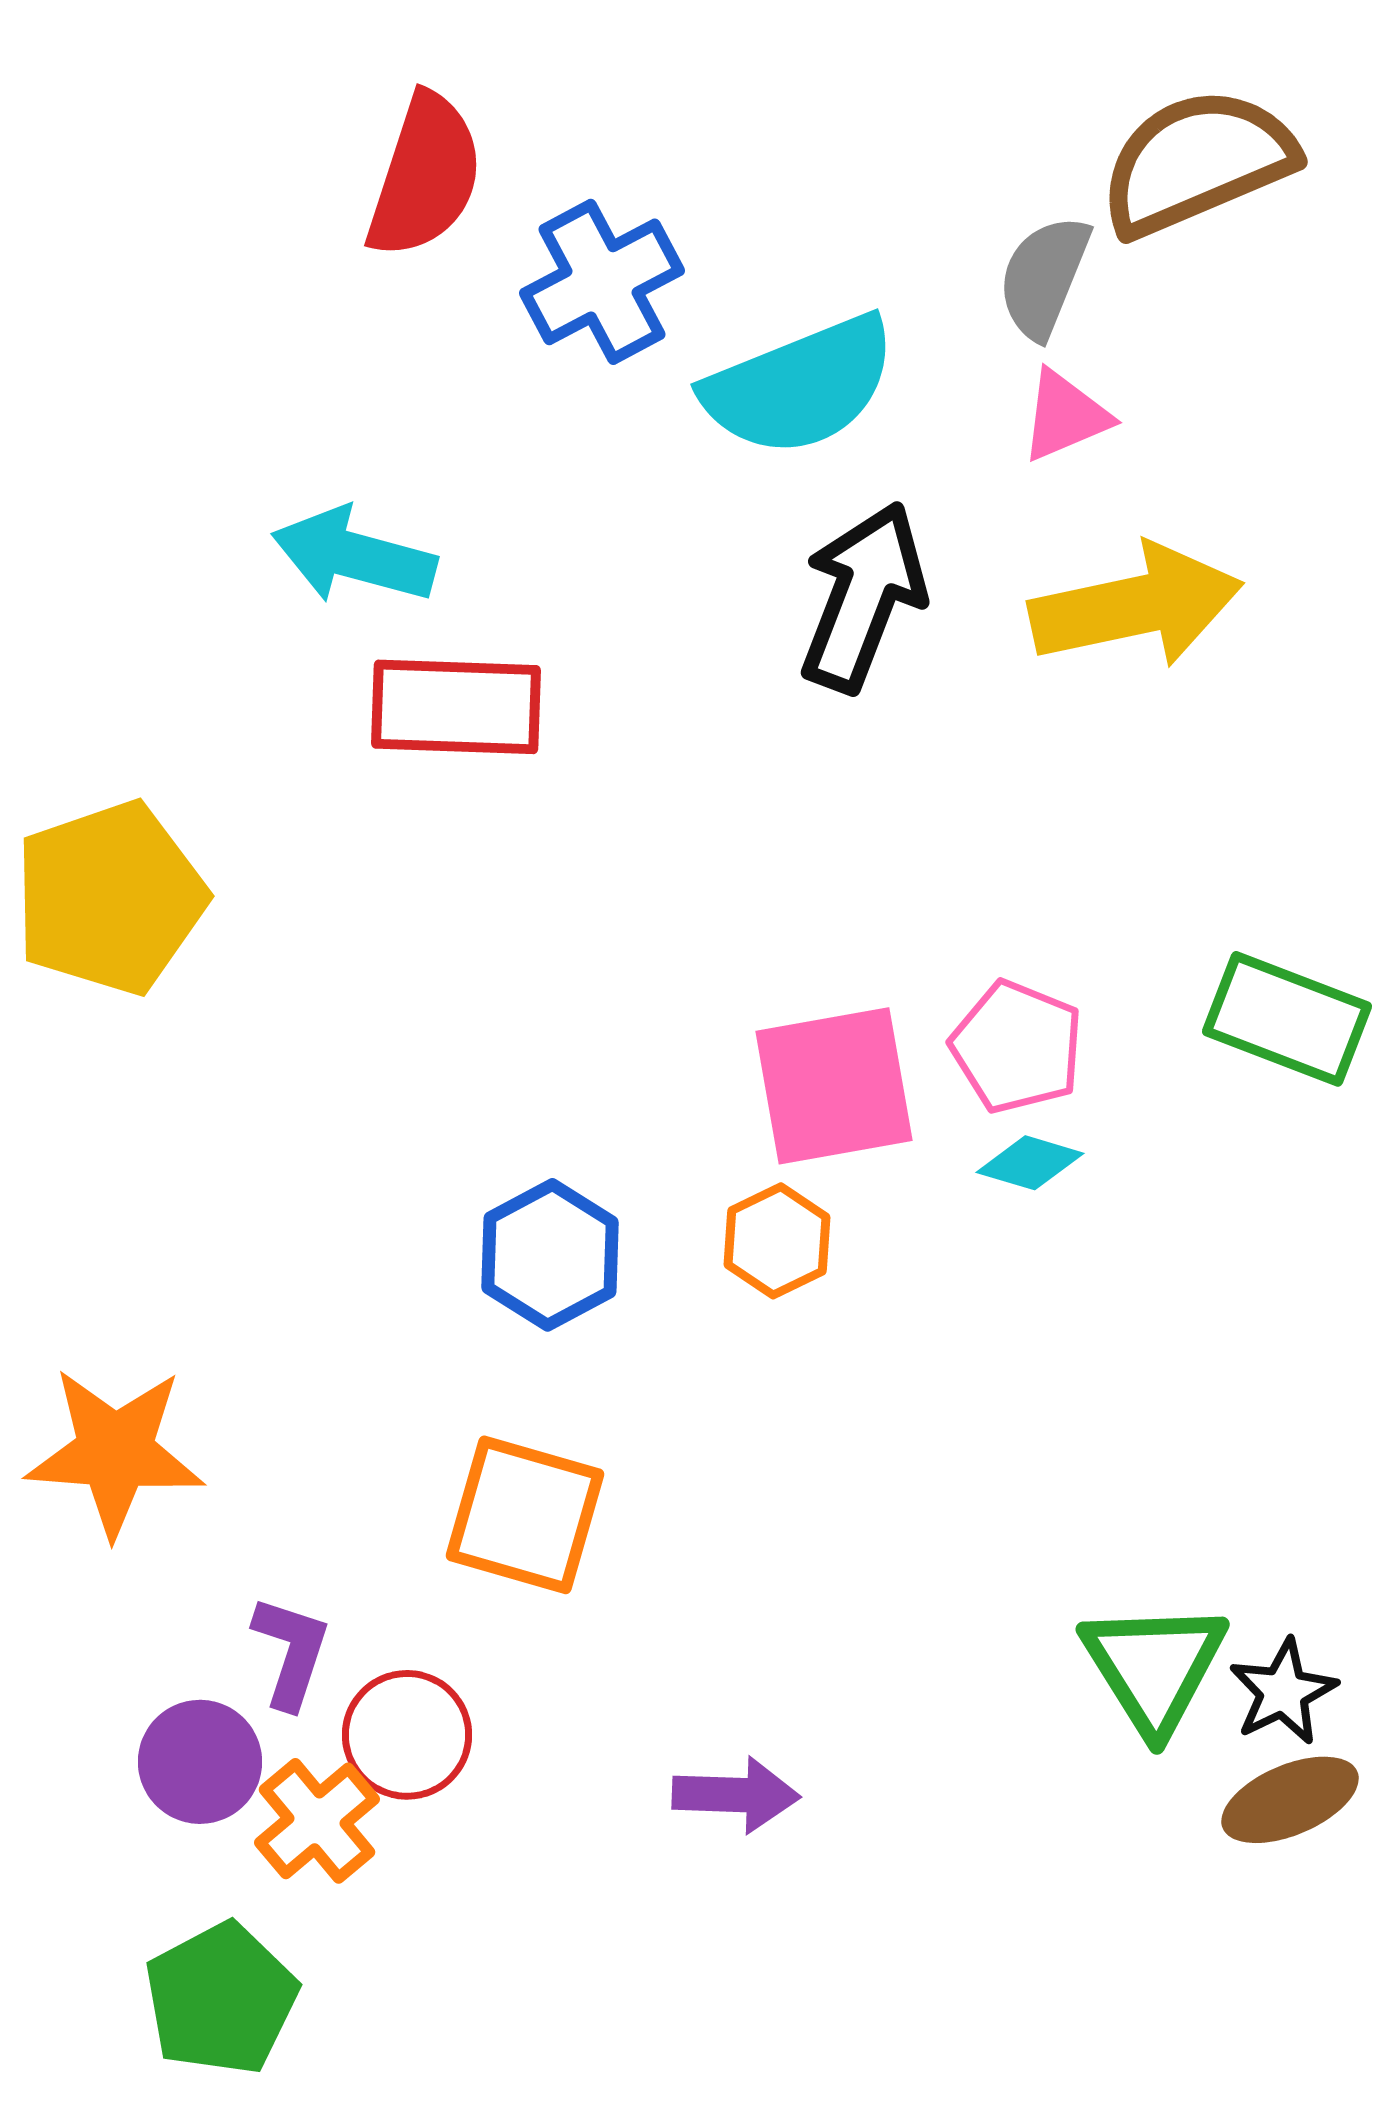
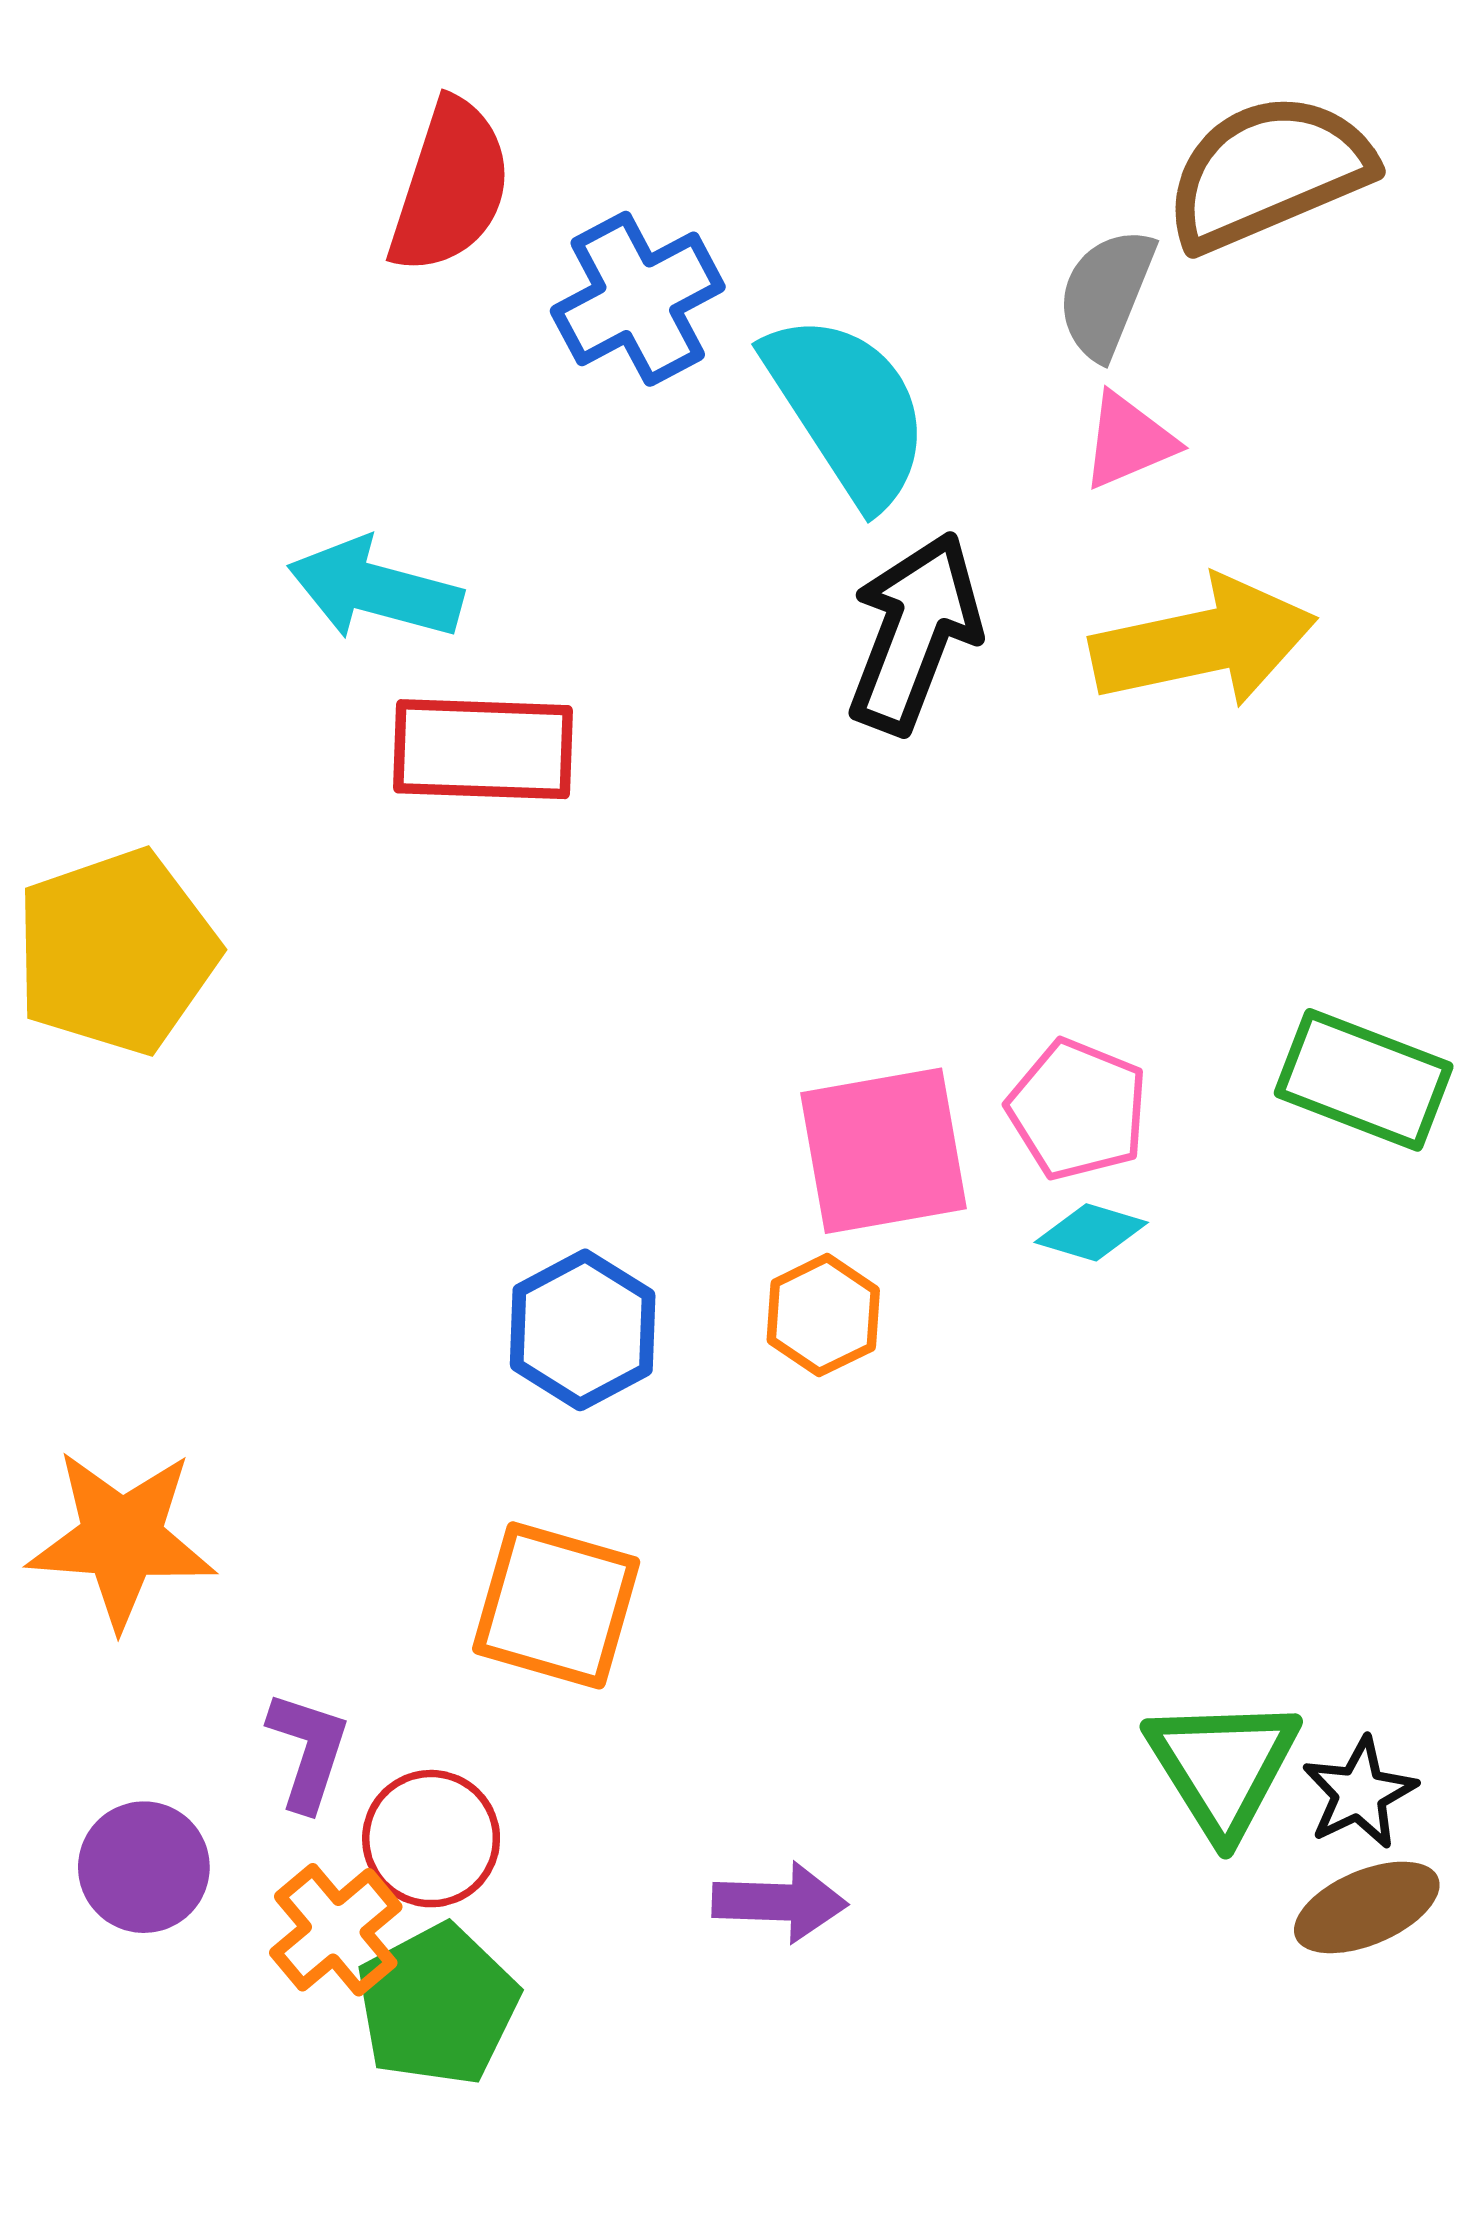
cyan semicircle: (800, 386) -> (848, 409), turned -101
purple circle: (200, 1762) -> (144, 1867), moved
green pentagon: (221, 1999) -> (437, 2005), moved

